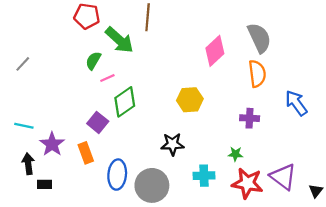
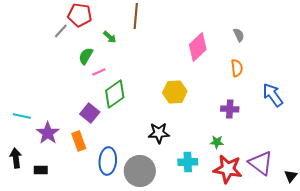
gray semicircle: (259, 38) -> (239, 35), size x0.5
green arrow: (119, 40) -> (110, 37), size x0.5
gray line: (23, 64) -> (61, 31), moved
orange semicircle: (257, 74) -> (237, 68), size x0.7
black arrow: (28, 164) -> (16, 158), moved

